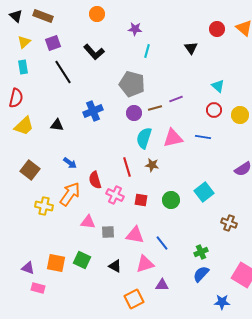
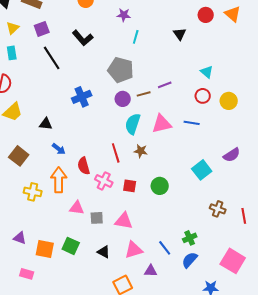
black triangle: (57, 125) -> (46, 124), moved
cyan square: (204, 192) -> (202, 170), moved
orange arrow: (70, 194) -> (59, 180), turned -35
blue line: (162, 243) -> (165, 248), moved
purple triangle: (28, 268) -> (20, 238), moved

